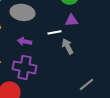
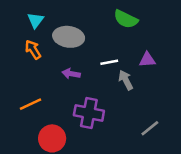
purple triangle: (71, 20) -> (147, 60), moved
purple cross: (24, 67) -> (89, 113), moved

